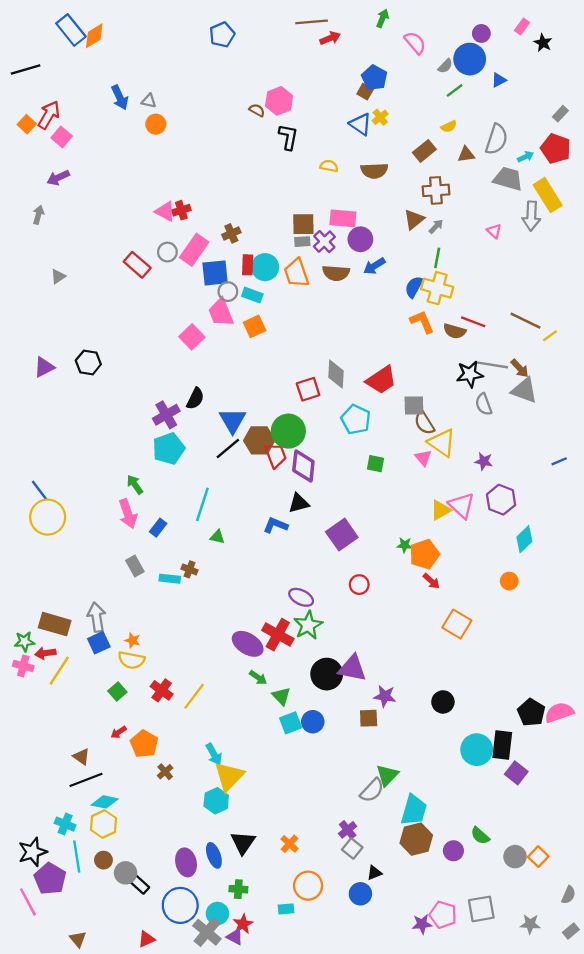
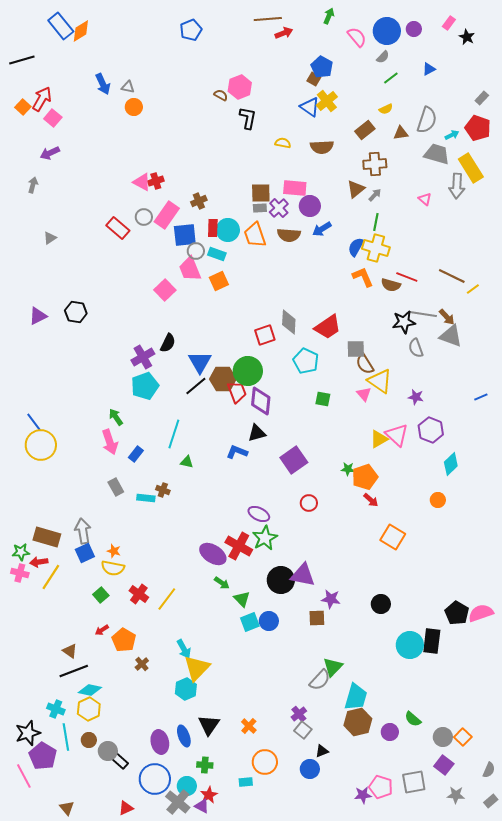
blue circle: (470, 59) -> (387, 31), moved
yellow cross: (380, 117) -> (327, 101), size x1.5
purple square: (516, 773) -> (444, 765), moved

